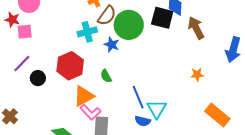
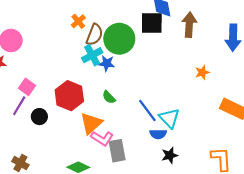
brown arrow: (196, 28) -> (189, 25), turned 45
pink square: (25, 32) -> (27, 87), moved, turned -35
cyan cross: (87, 32) -> (92, 55), moved

